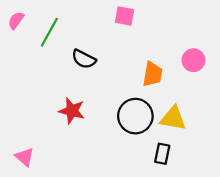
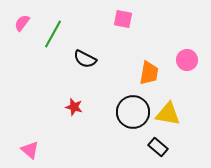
red star: (72, 111) -> (74, 107), size x0.7
black rectangle: (162, 154) -> (158, 147), turned -60

